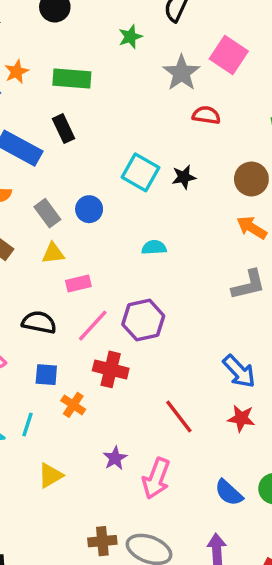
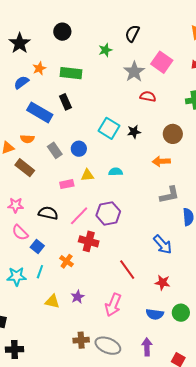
orange arrow: (252, 228) -> (161, 161), moved, turned -36
yellow triangle: (53, 253) -> (87, 175), moved
pink rectangle: (78, 284) -> (67, 184), moved
blue square: (46, 375) -> (37, 247), moved, turned 32
red star: (241, 418) -> (162, 283), moved
purple star: (115, 458) -> (78, 297), moved
yellow triangle: (50, 475) -> (52, 301), turned 42
blue semicircle: (229, 493) -> (155, 314), turned -36

